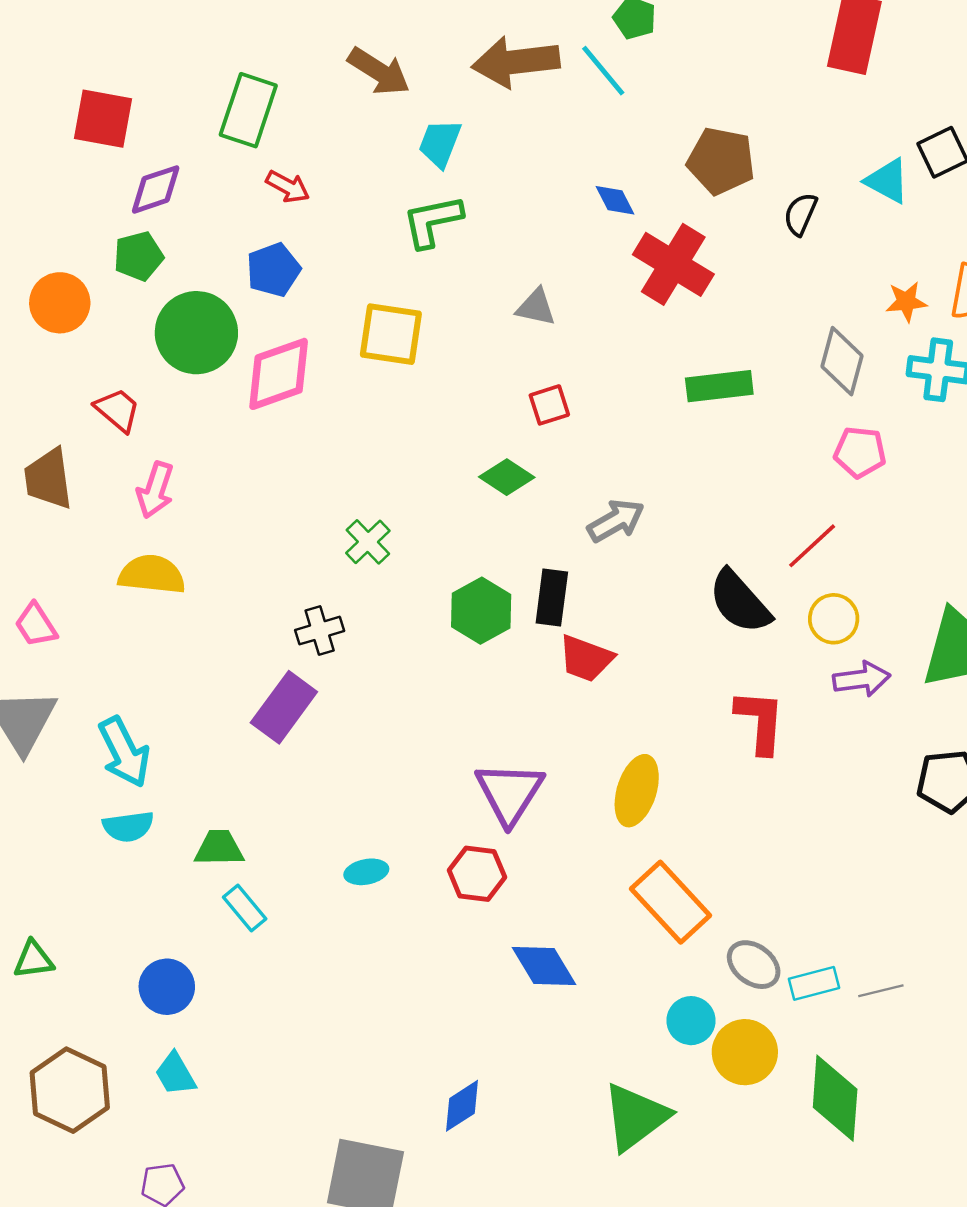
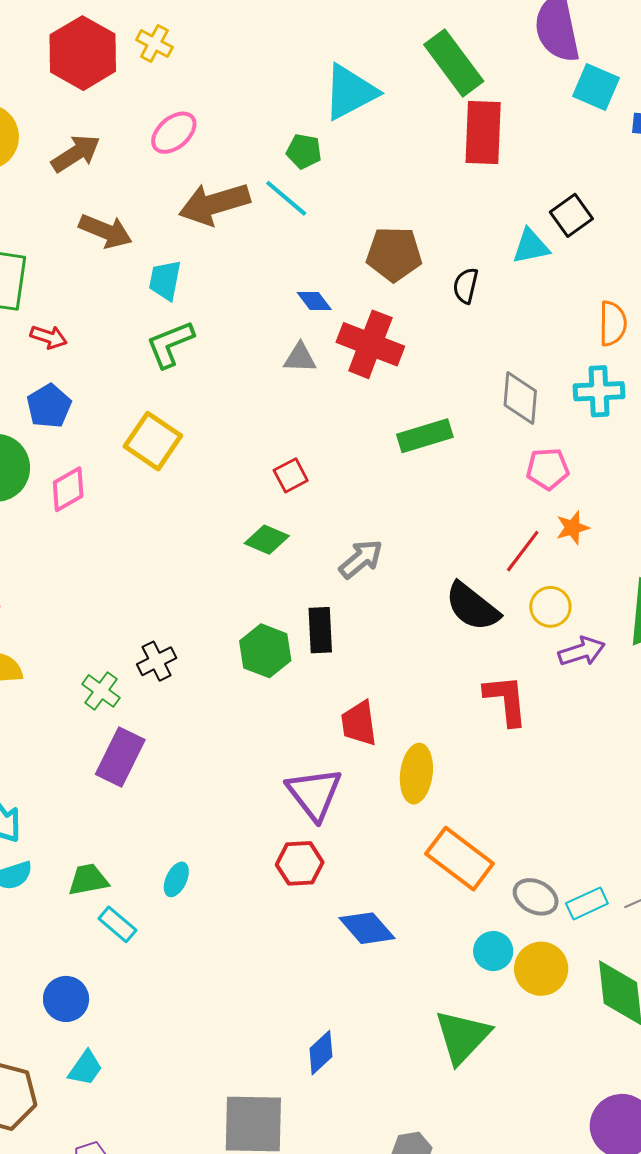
cyan triangle: (887, 181) -> (531, 246), turned -30
orange star: (906, 302) -> (573, 528), moved
gray triangle: (536, 307) -> (300, 358), moved
yellow square: (391, 334) -> (153, 441), turned 36
pink diamond: (279, 374) -> (68, 489), size x0.7
green cross: (368, 542) -> (101, 691), moved
black cross: (320, 631) -> (157, 661), moved
red trapezoid: (586, 658) -> (359, 723), moved, turned 72
cyan ellipse: (366, 872) -> (176, 879), moved, turned -44
cyan trapezoid: (175, 1074) -> (85, 1068), turned -105

